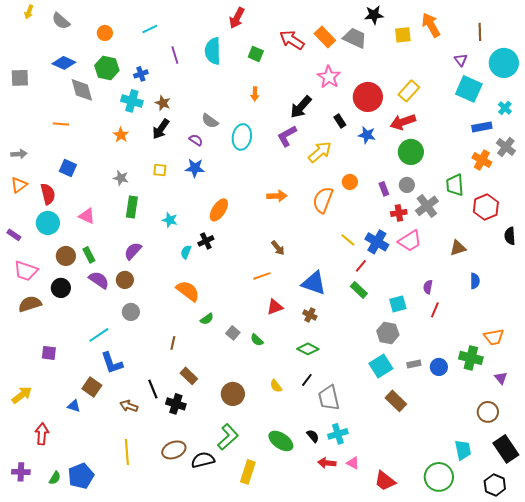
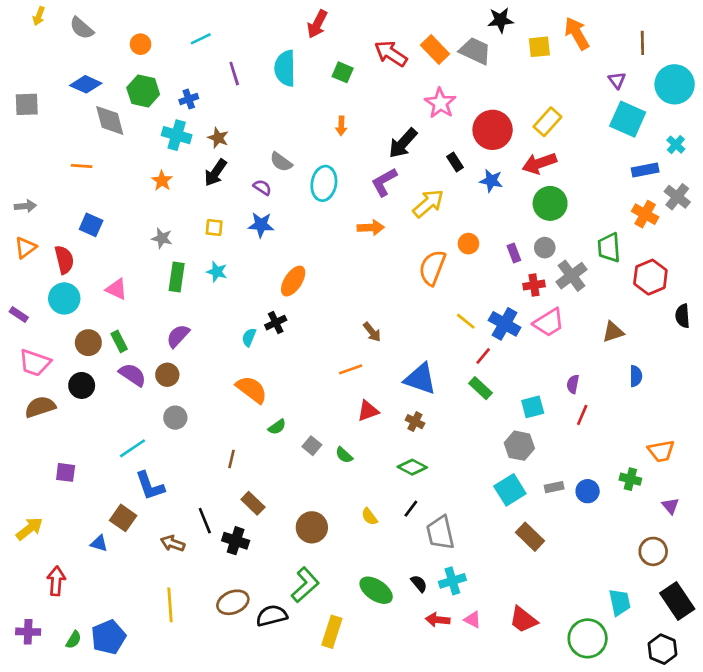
orange arrow: (277, 196) -> (371, 228), moved
cyan star: (170, 220) -> (217, 272), moved
green cross: (471, 358) -> (630, 479), size x0.7
red trapezoid: (385, 481) -> (523, 620), moved

